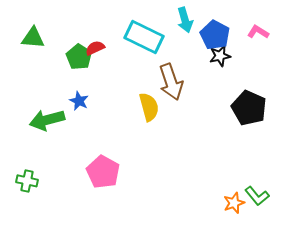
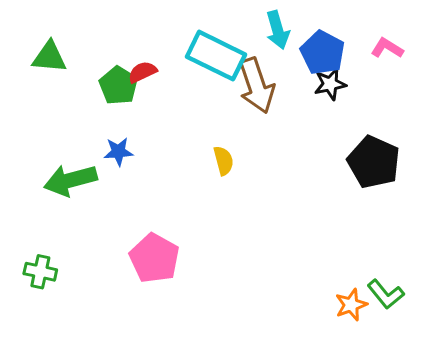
brown arrow: (171, 82) -> (257, 86), moved
blue star: (79, 101) -> (118, 152), turned -30
yellow semicircle: (149, 107) -> (224, 161), size x0.7

